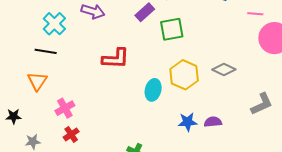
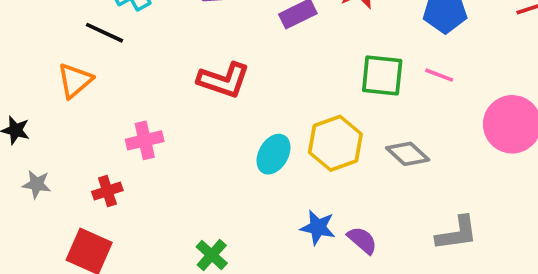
pink line: (255, 14) -> (439, 75), moved
green square: (172, 29) -> (382, 75), moved
pink cross: (65, 108) -> (145, 140), moved
purple semicircle: (213, 122) -> (362, 240), turned 30

